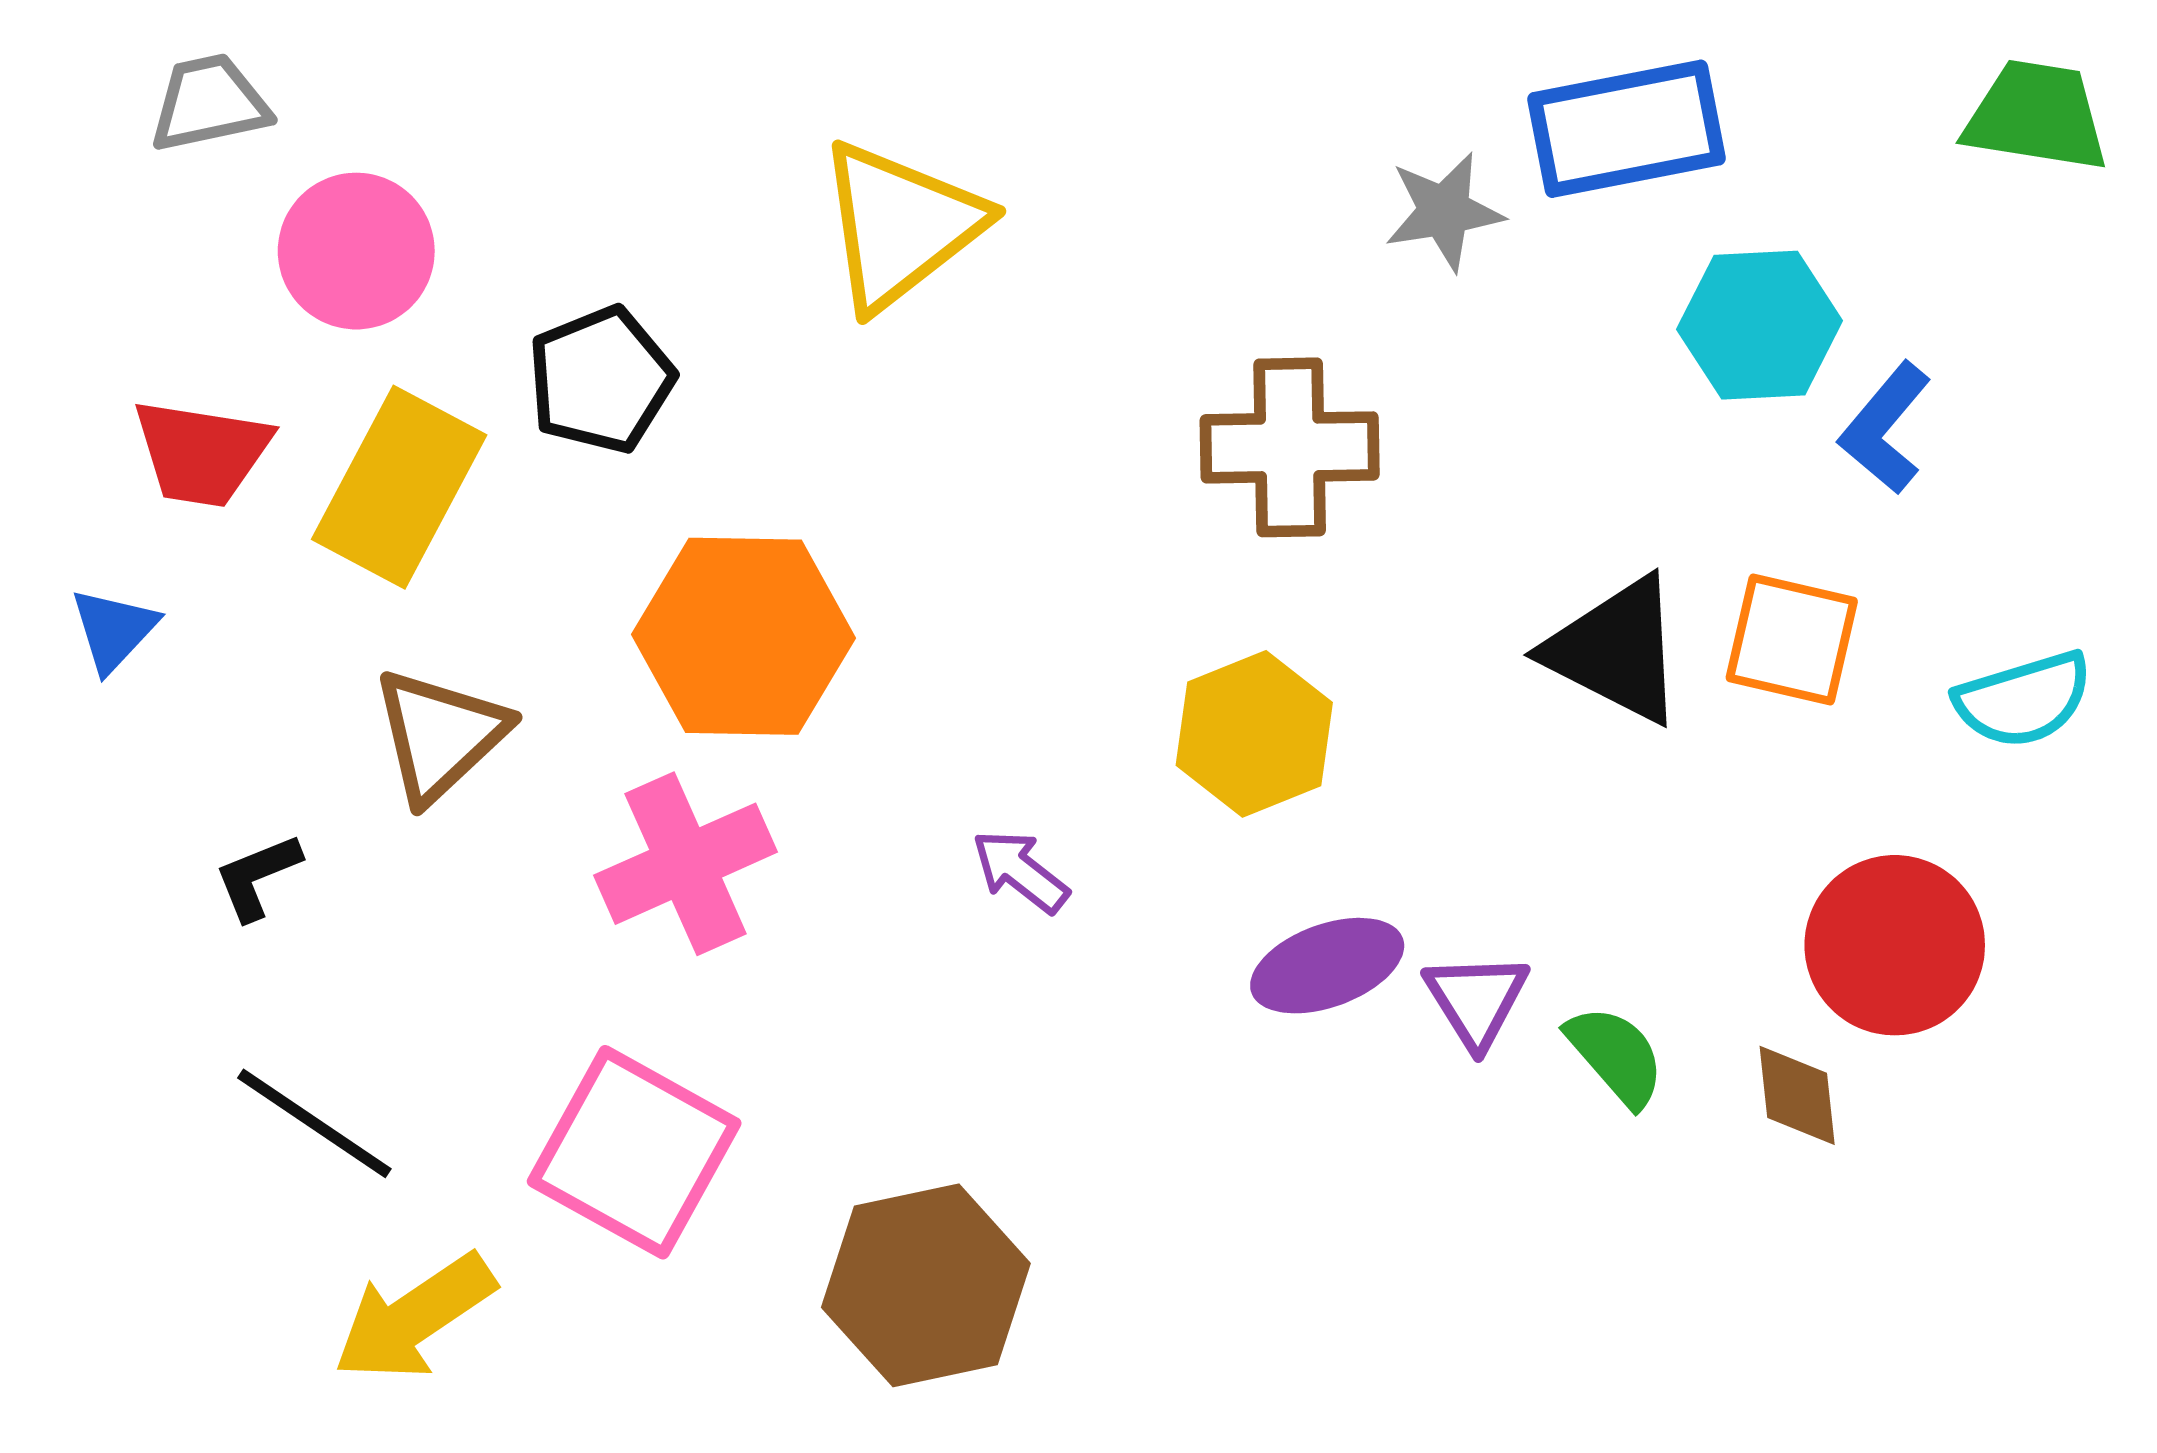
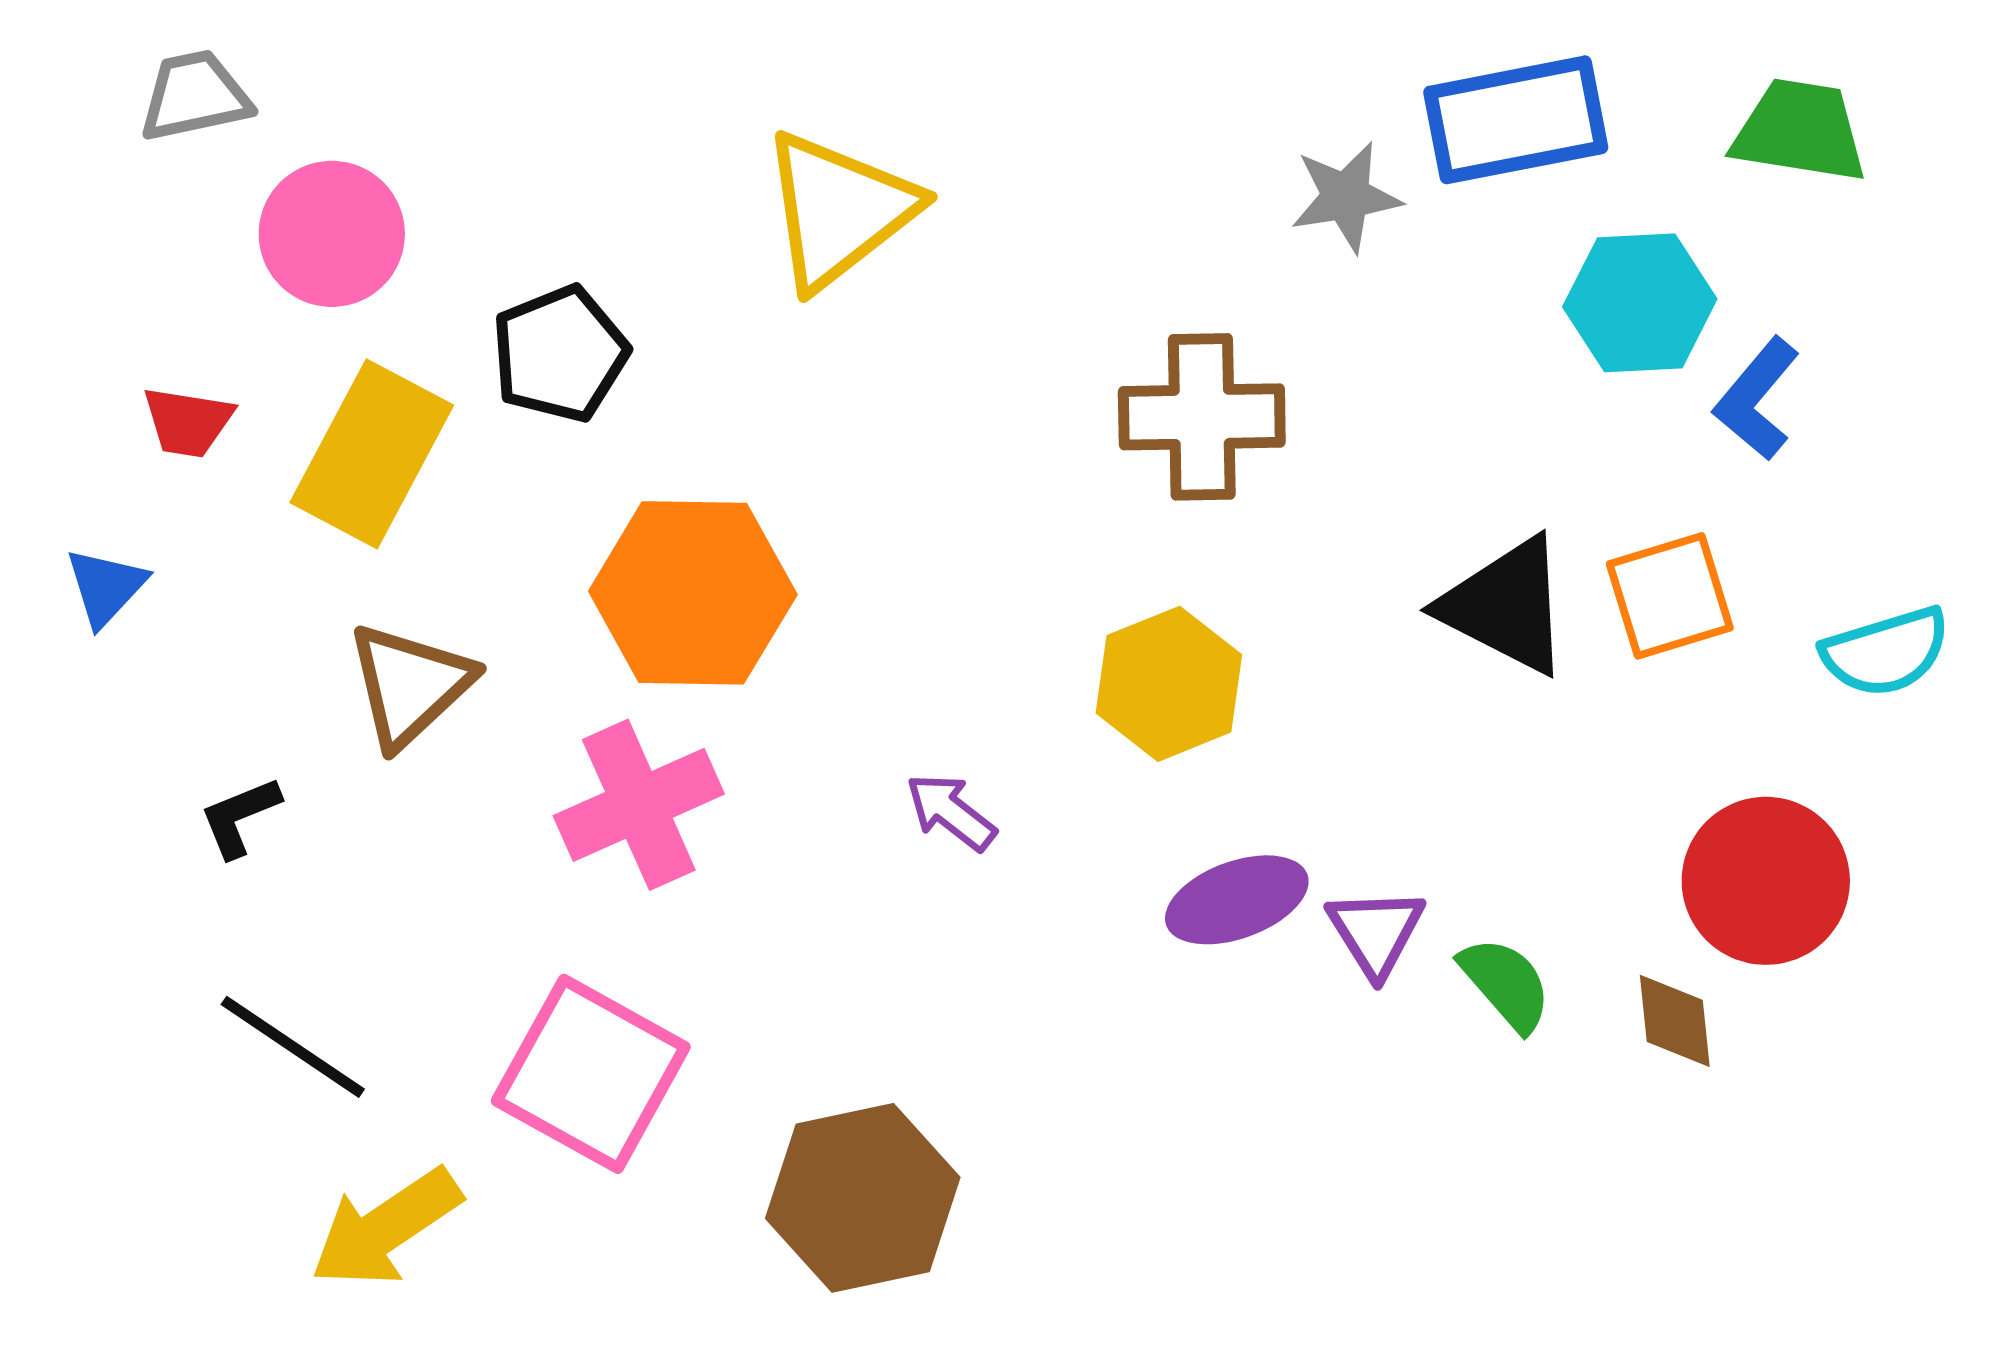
green trapezoid: (2036, 116) -> (1800, 131), moved
red trapezoid: (202, 453) -> (188, 422), size x0.7
orange square: (1792, 639) -> (1670, 596), turned -30

